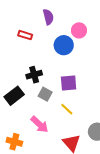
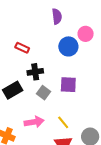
red rectangle: (25, 35) -> (22, 48), moved
yellow line: (67, 109) -> (63, 122), moved
pink arrow: (40, 124) -> (34, 122), turned -60

